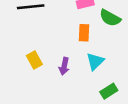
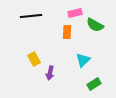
orange rectangle: (84, 33) -> (67, 32), moved
purple arrow: (64, 66) -> (50, 73), moved

